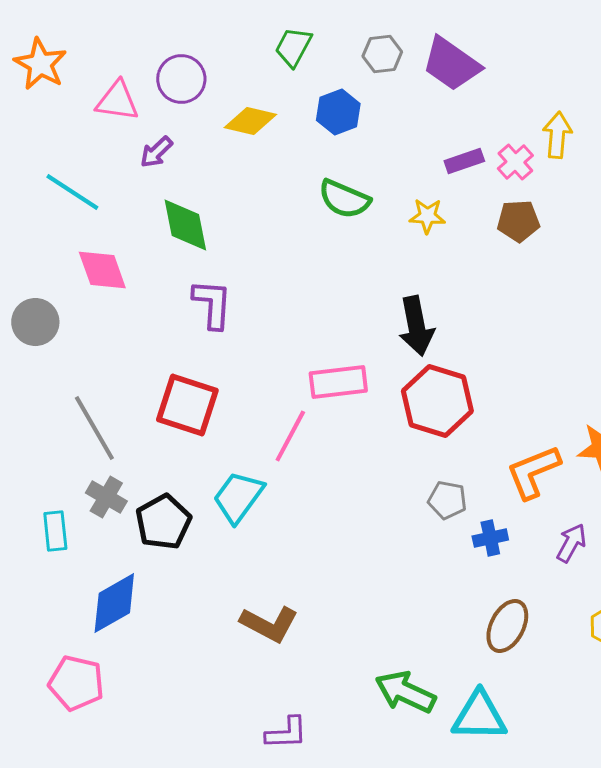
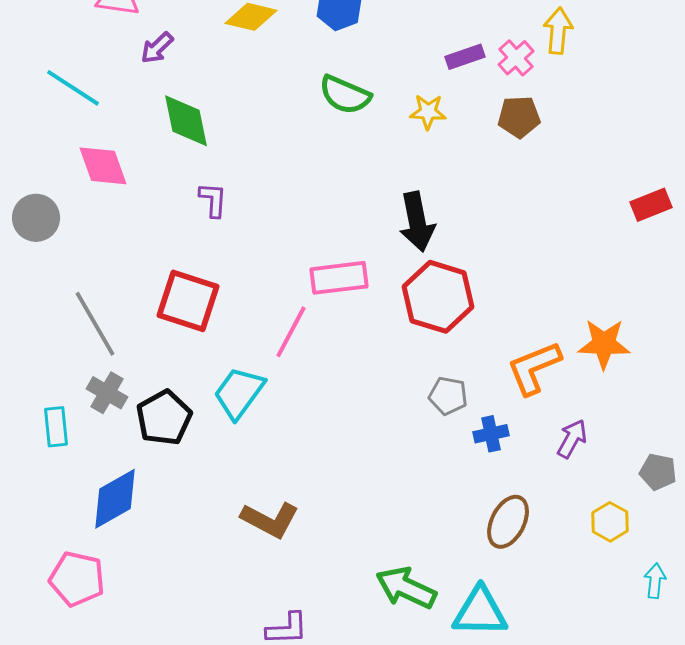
purple L-shape: (212, 304) -> (213, 200), size x0.7

